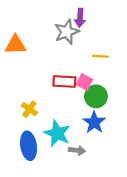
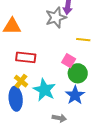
red rectangle: (64, 81) -> (26, 57), moved
cyan star: (57, 133) -> (44, 90), moved
blue ellipse: (29, 146) -> (16, 99), moved

